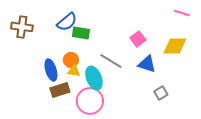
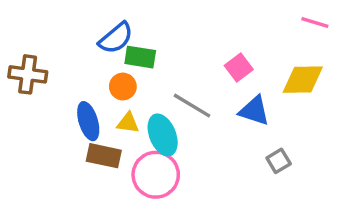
brown cross: (22, 27) -> (28, 74), moved
orange circle: (71, 60) -> (123, 87), moved
brown rectangle: (60, 90) -> (104, 156), turned 30

